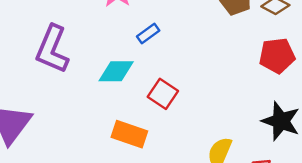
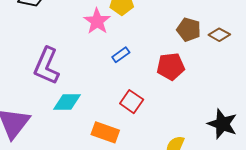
red pentagon: (277, 56) -> (171, 67), moved
cyan diamond: (116, 71) -> (67, 102), moved

